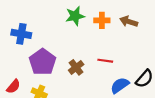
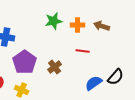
red line: (105, 61) -> (83, 51), moved

